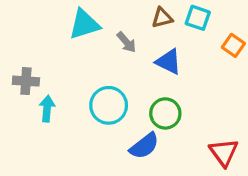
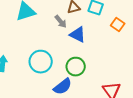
gray arrow: (126, 42) -> (61, 22), moved

